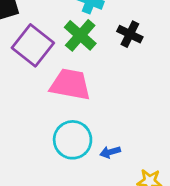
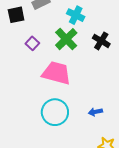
purple square: (33, 45) -> (32, 43), size x0.5
blue arrow: (110, 152) -> (95, 112), moved

